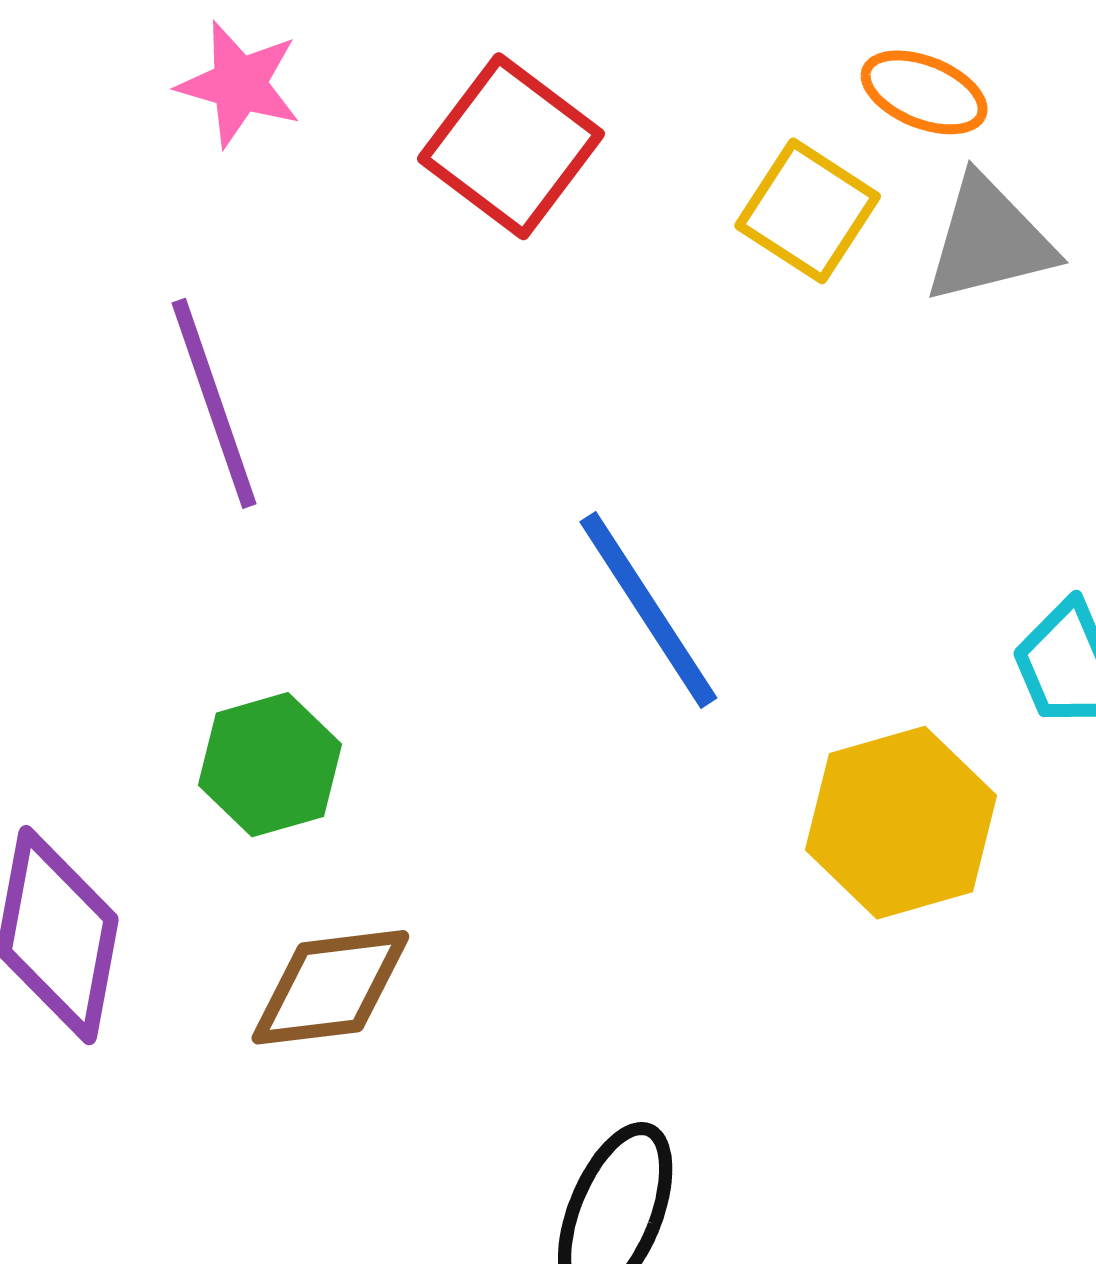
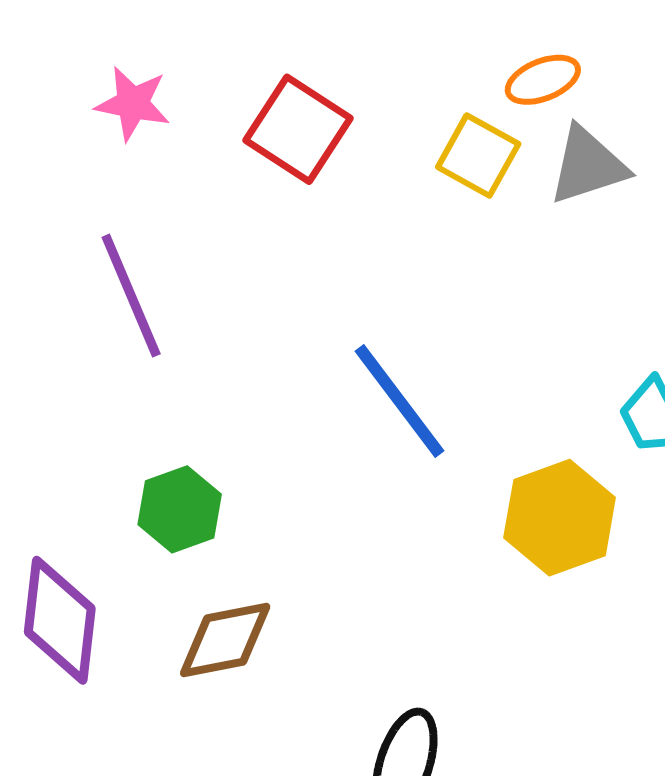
orange ellipse: (924, 92) -> (543, 80), turned -40

